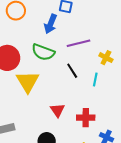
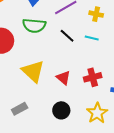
cyan line: (95, 80) -> (92, 38), turned -72
yellow triangle: (28, 82) -> (33, 71), moved

